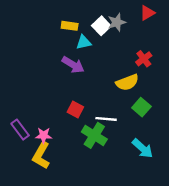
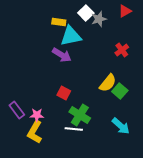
white square: (101, 26) -> (86, 13), moved
cyan triangle: (84, 42) -> (71, 36), size x1.6
yellow semicircle: (127, 82) -> (108, 83), moved, turned -30
white line: (106, 119) -> (74, 129), moved

